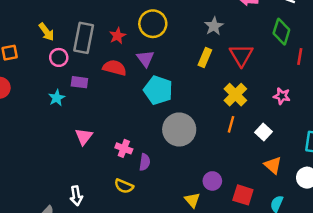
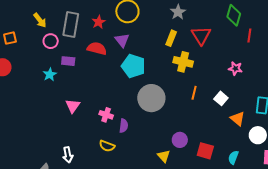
yellow cross: (235, 95) -> (183, 62), moved, turned -30
orange triangle: (273, 165) -> (238, 119), moved

